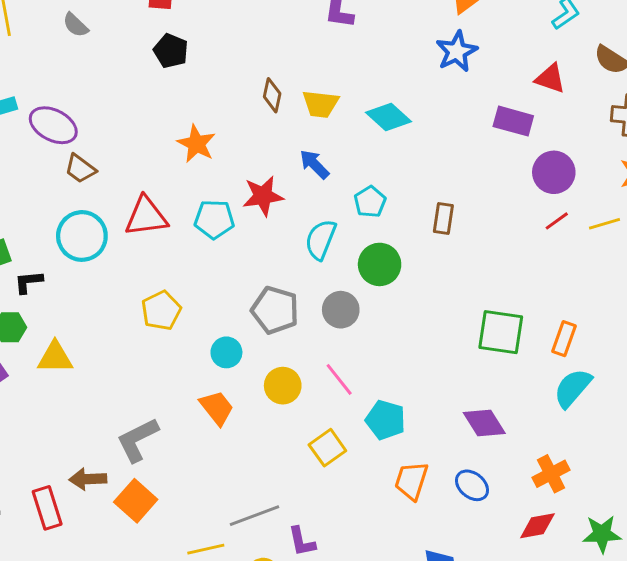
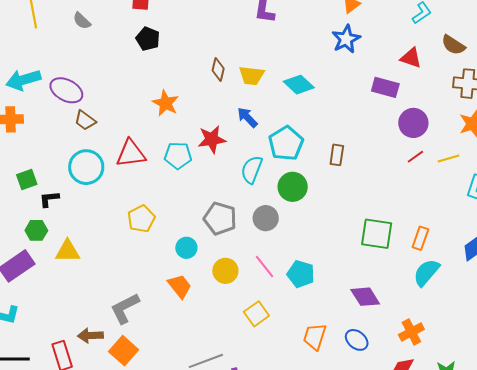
cyan pentagon: (370, 202) -> (286, 143), size x1.6
cyan pentagon: (386, 420) -> (301, 274), moved

